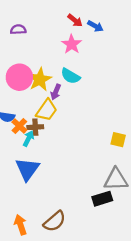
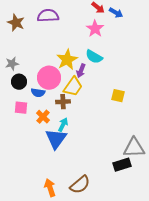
purple semicircle: (18, 30) -> (48, 16), size x1.5
pink circle: (19, 77) -> (49, 78), moved
orange cross: (19, 126) -> (43, 117), moved
cyan arrow: (28, 138) -> (63, 125), moved
yellow square: (118, 140) -> (118, 96), moved

